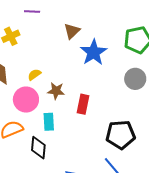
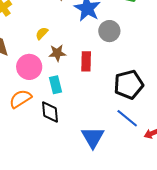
yellow semicircle: (34, 75) -> (42, 33), moved
gray circle: (135, 79) -> (109, 31), moved

